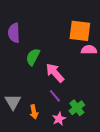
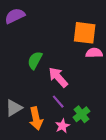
purple semicircle: (14, 33) -> (15, 16), moved, turned 66
gray triangle: (13, 102) -> (14, 108), turned 30
orange arrow: (34, 112) -> (36, 118), size x1.5

